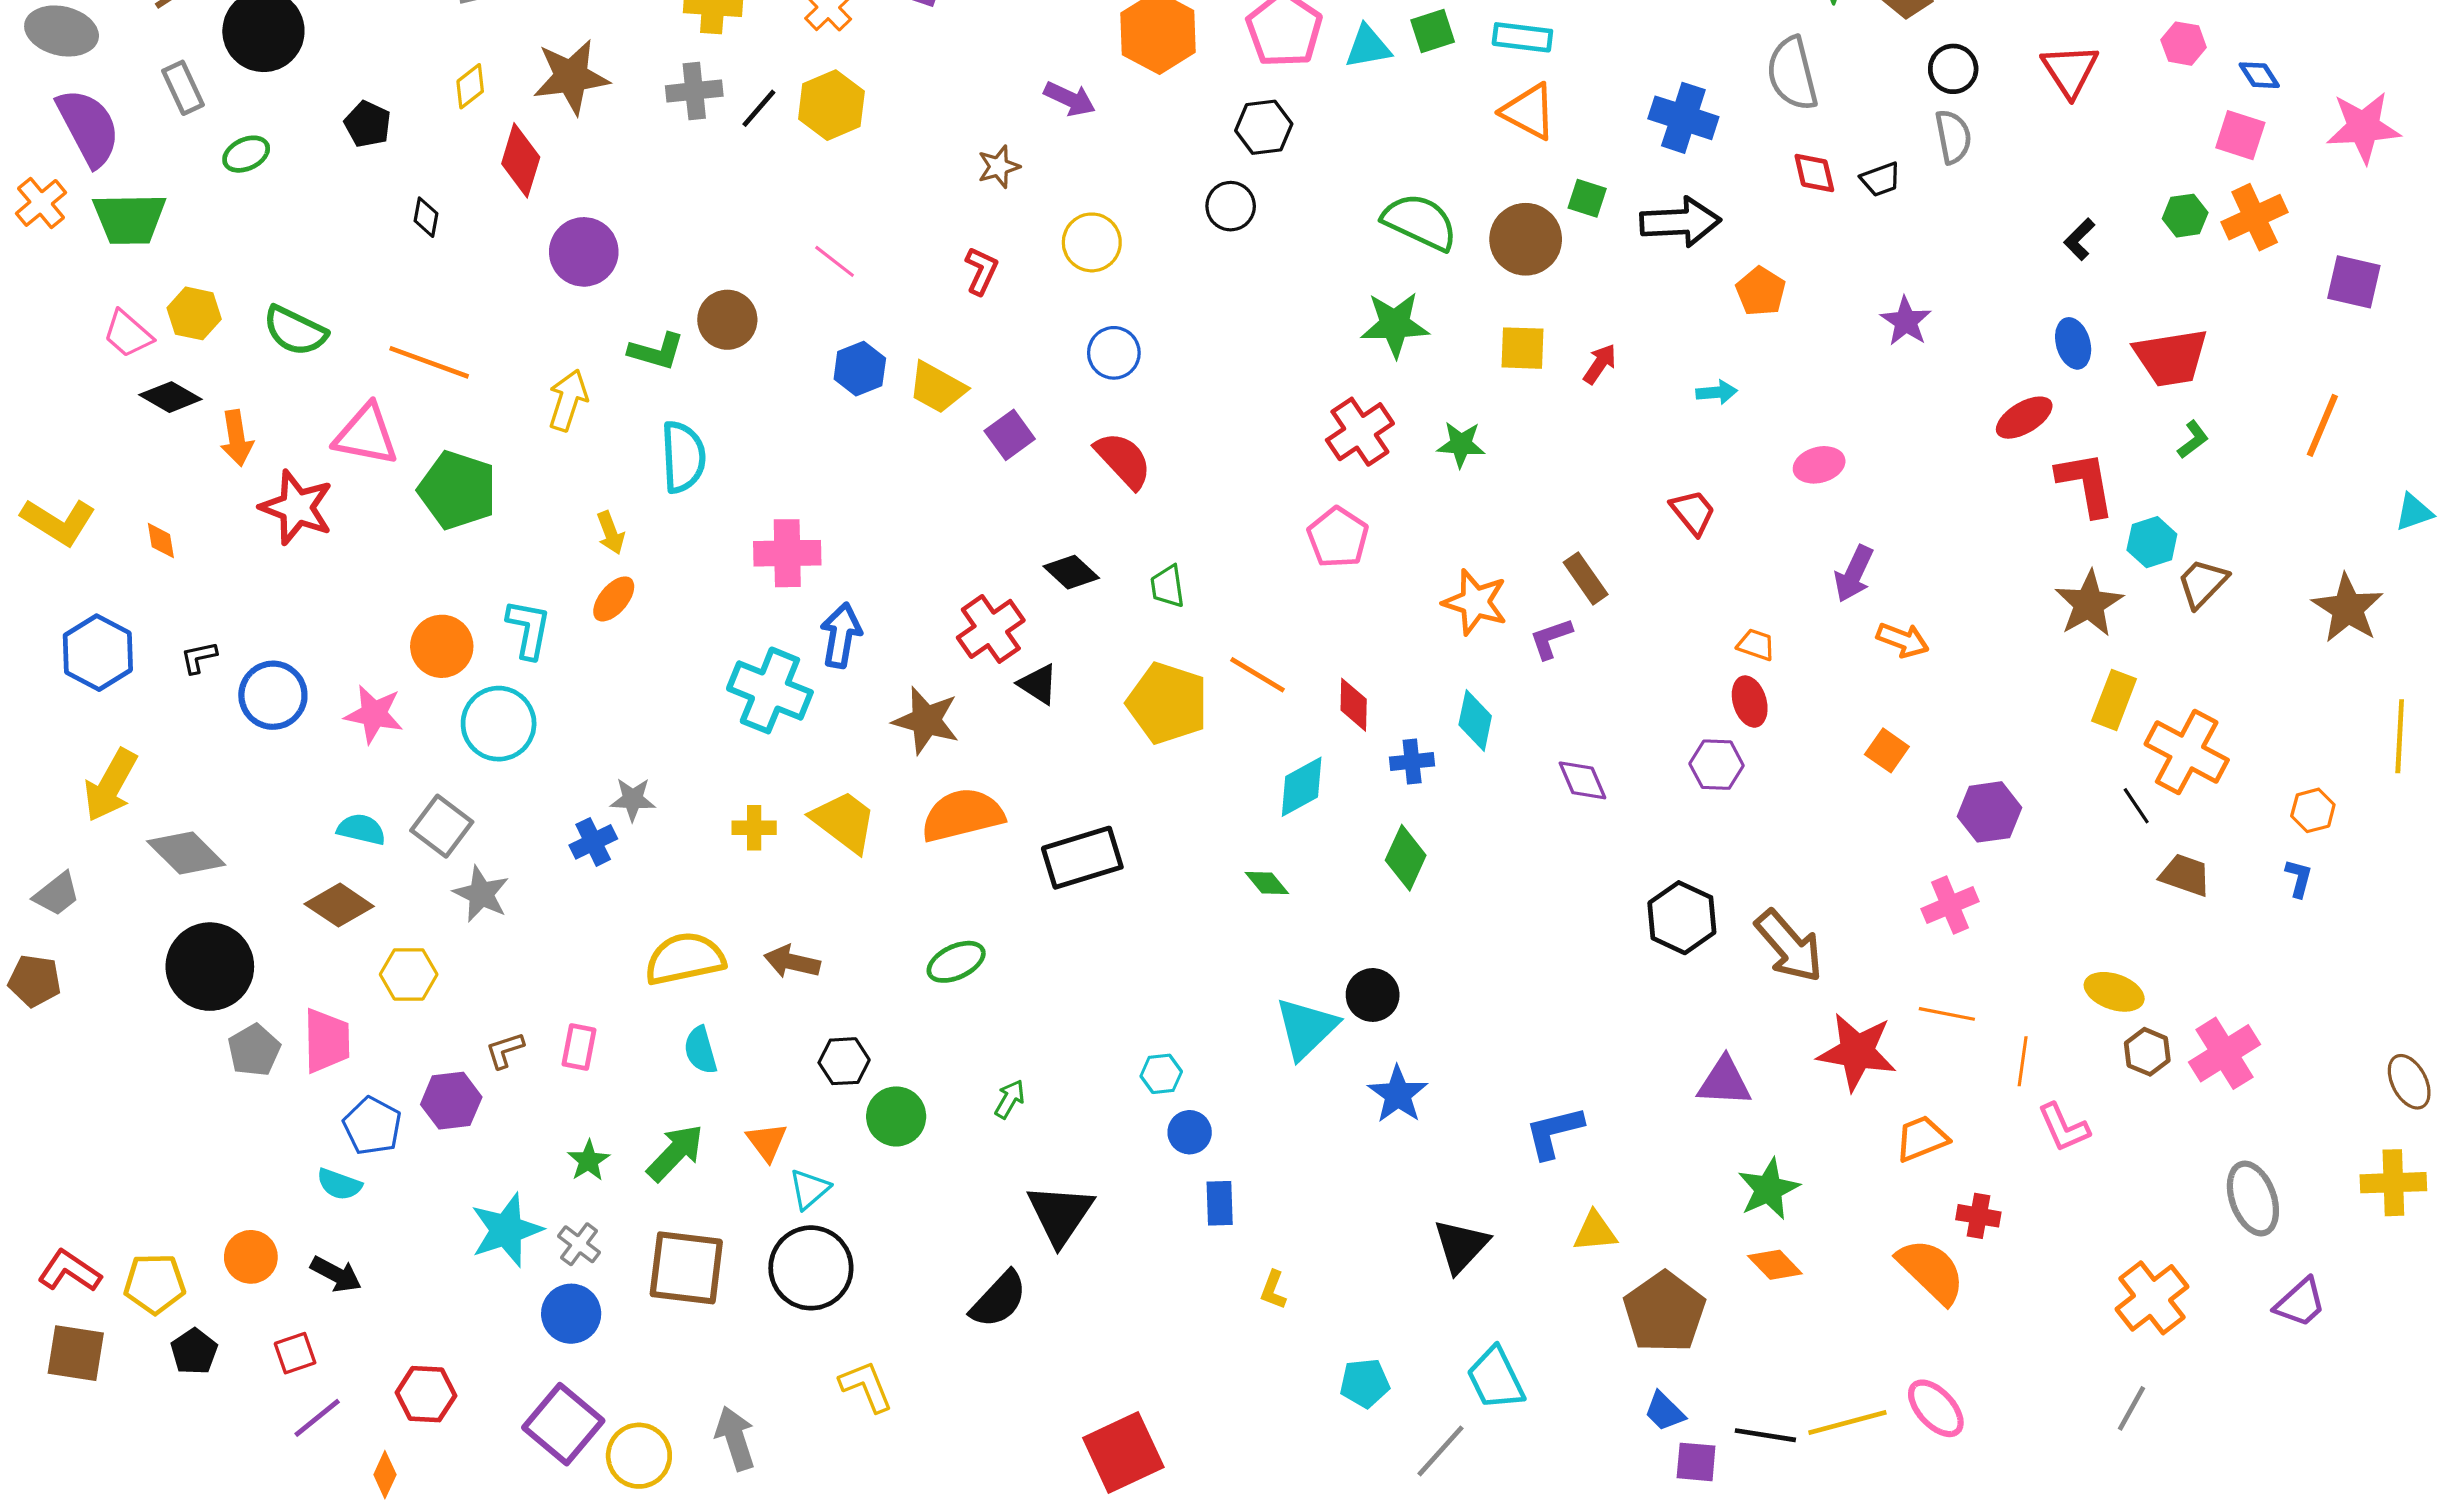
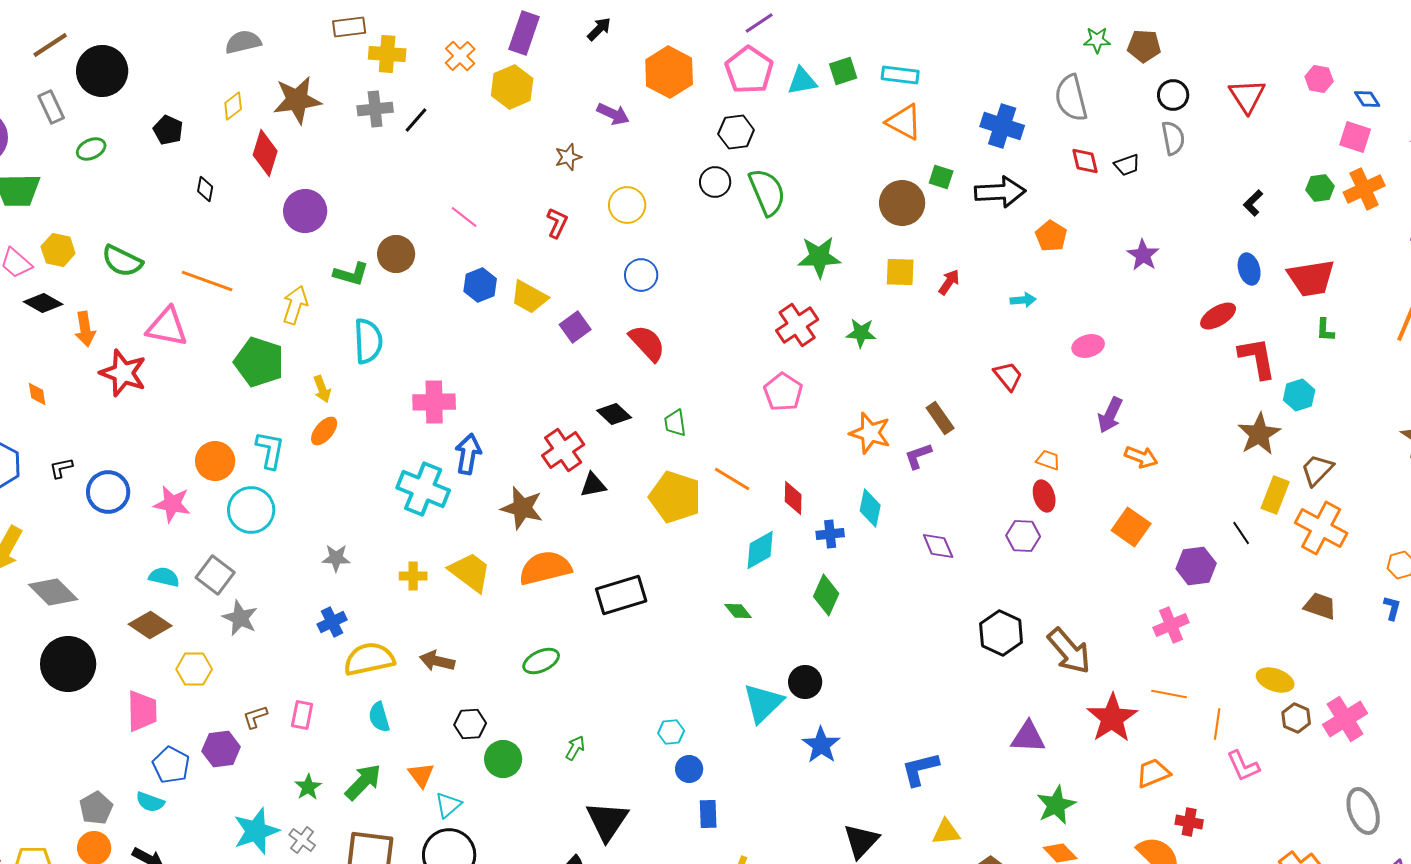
yellow hexagon: (831, 105) -> (512, 87), moved
green semicircle: (1420, 222) -> (767, 192), moved, turned 42
green L-shape: (2193, 440) -> (1325, 330), turned 130
green pentagon: (458, 490) -> (259, 362), moved
brown trapezoid: (2202, 583) -> (1317, 470), moved
black triangle: (1038, 684) -> (593, 485), turned -44
orange square: (1887, 750) -> (1131, 527), size x1.4
black line: (2136, 806) -> (1241, 533), moved
blue cross: (593, 842) -> (332, 622), moved
gray pentagon: (254, 1050) -> (96, 808), moved
red star: (1857, 1052) -> (1112, 718), turned 30

